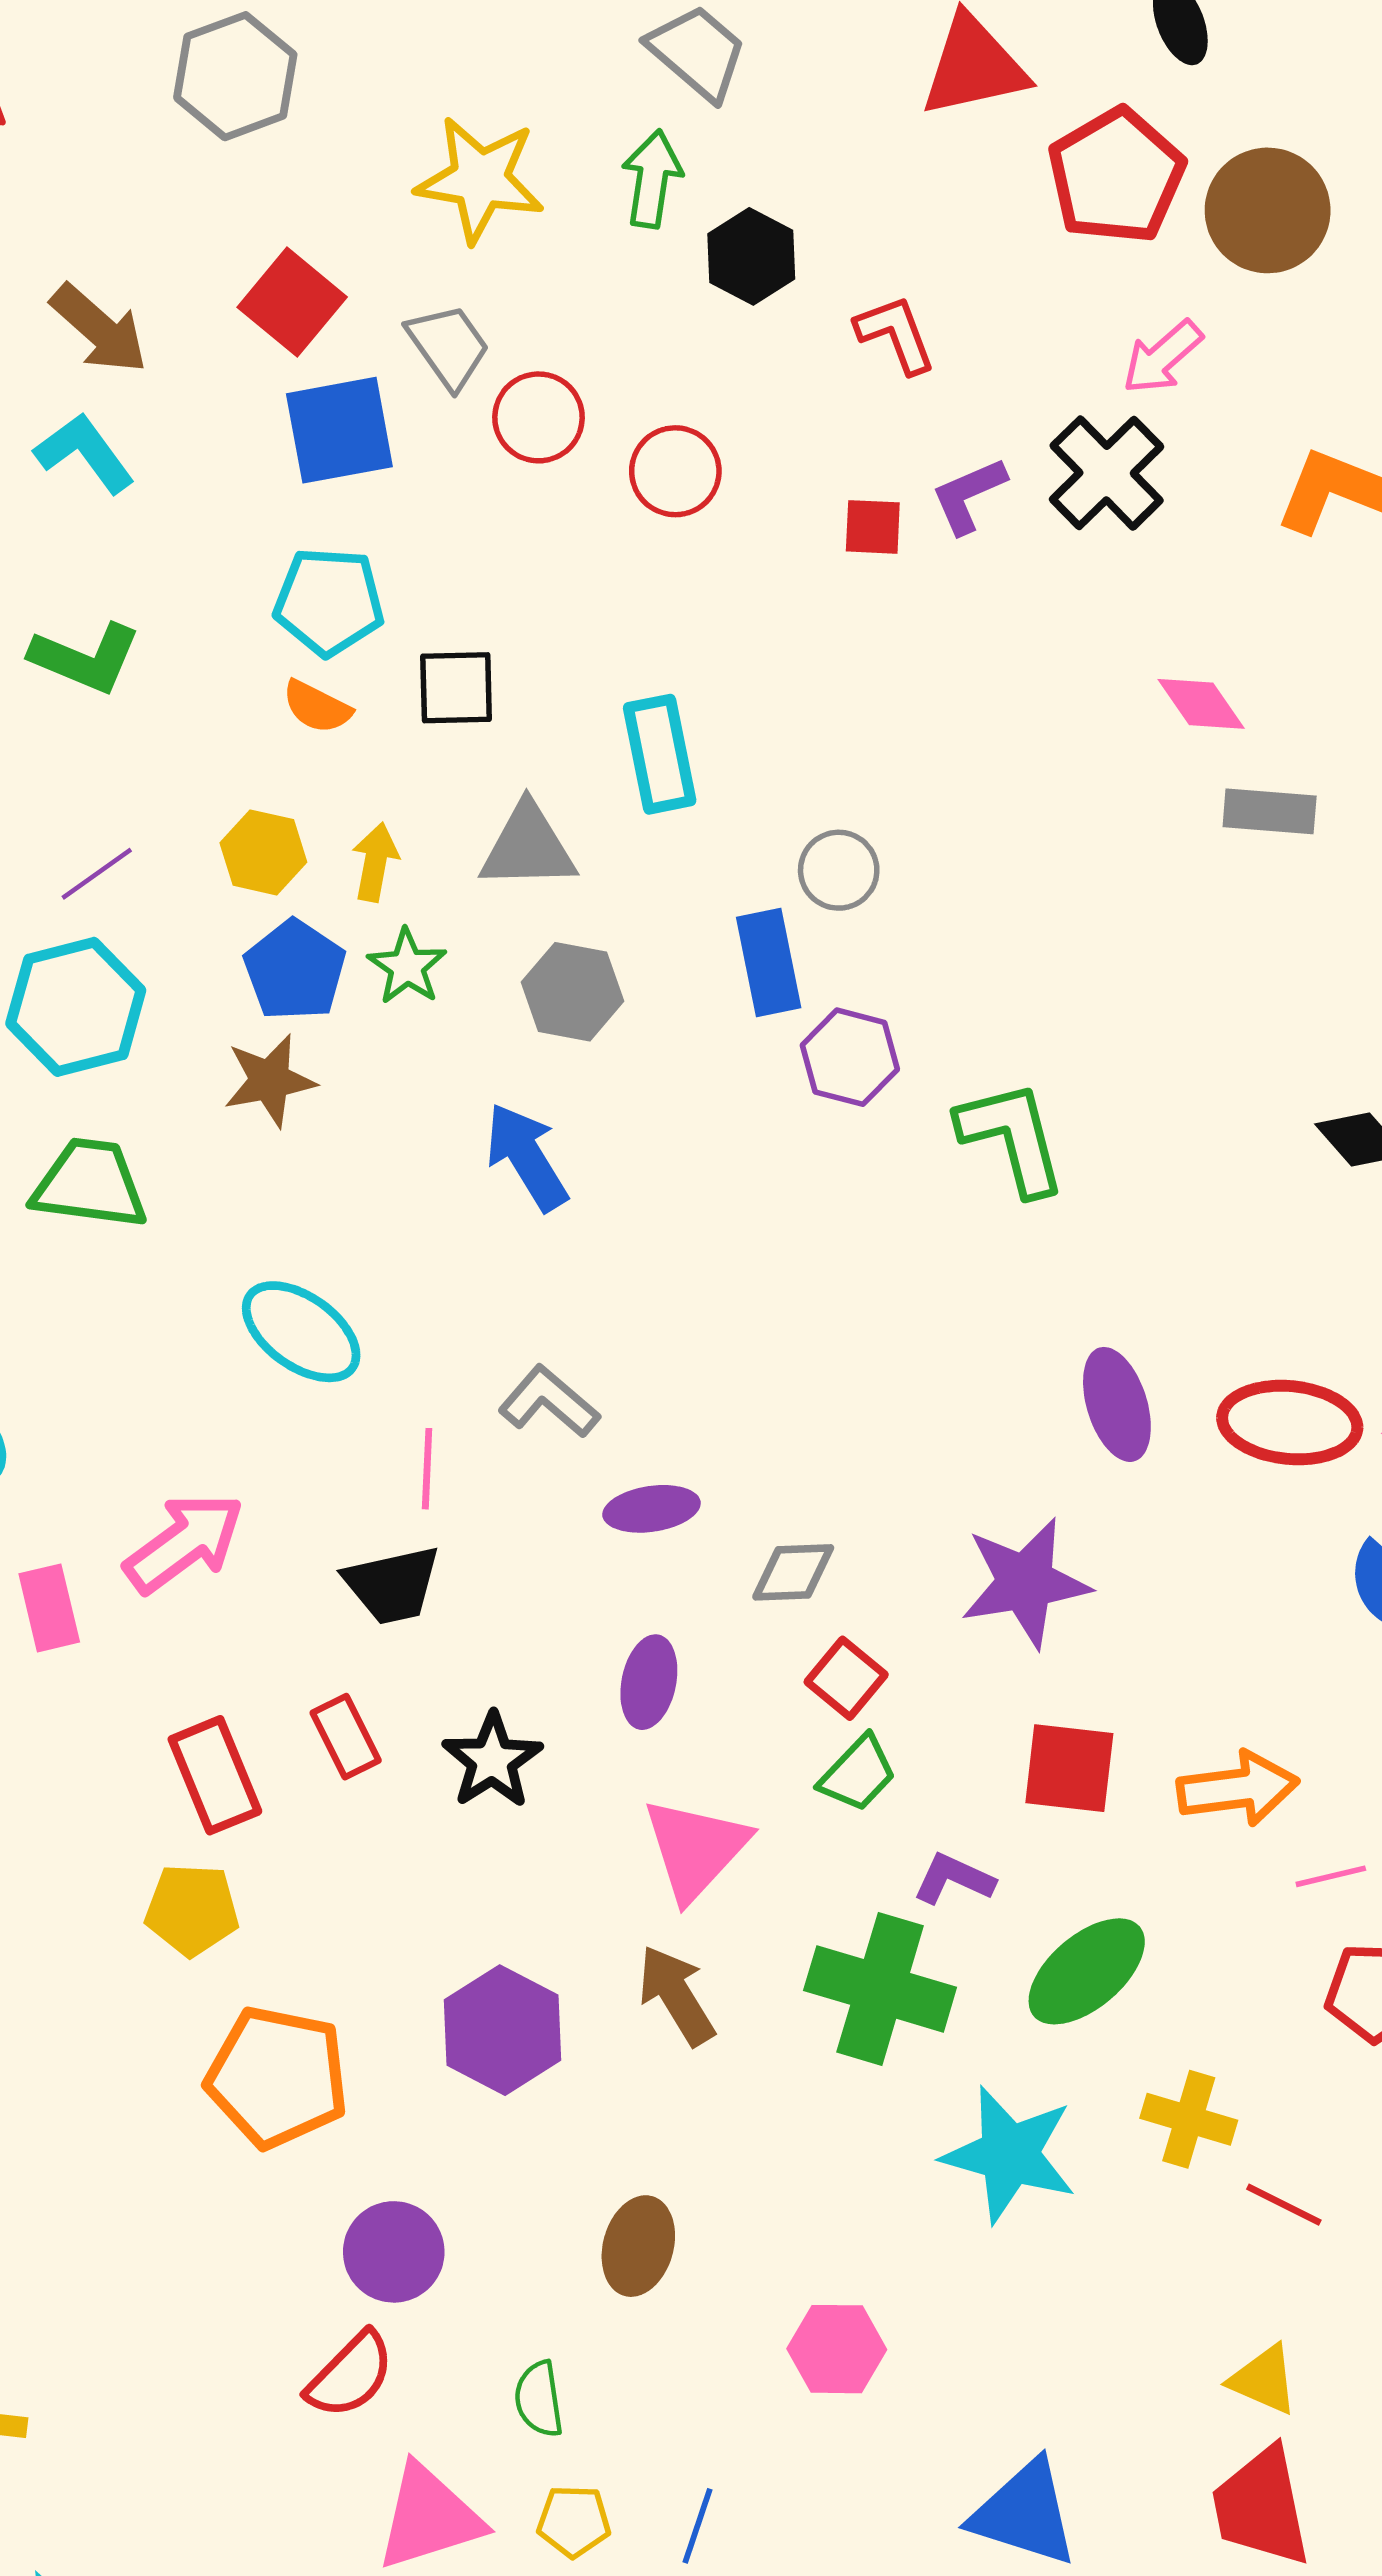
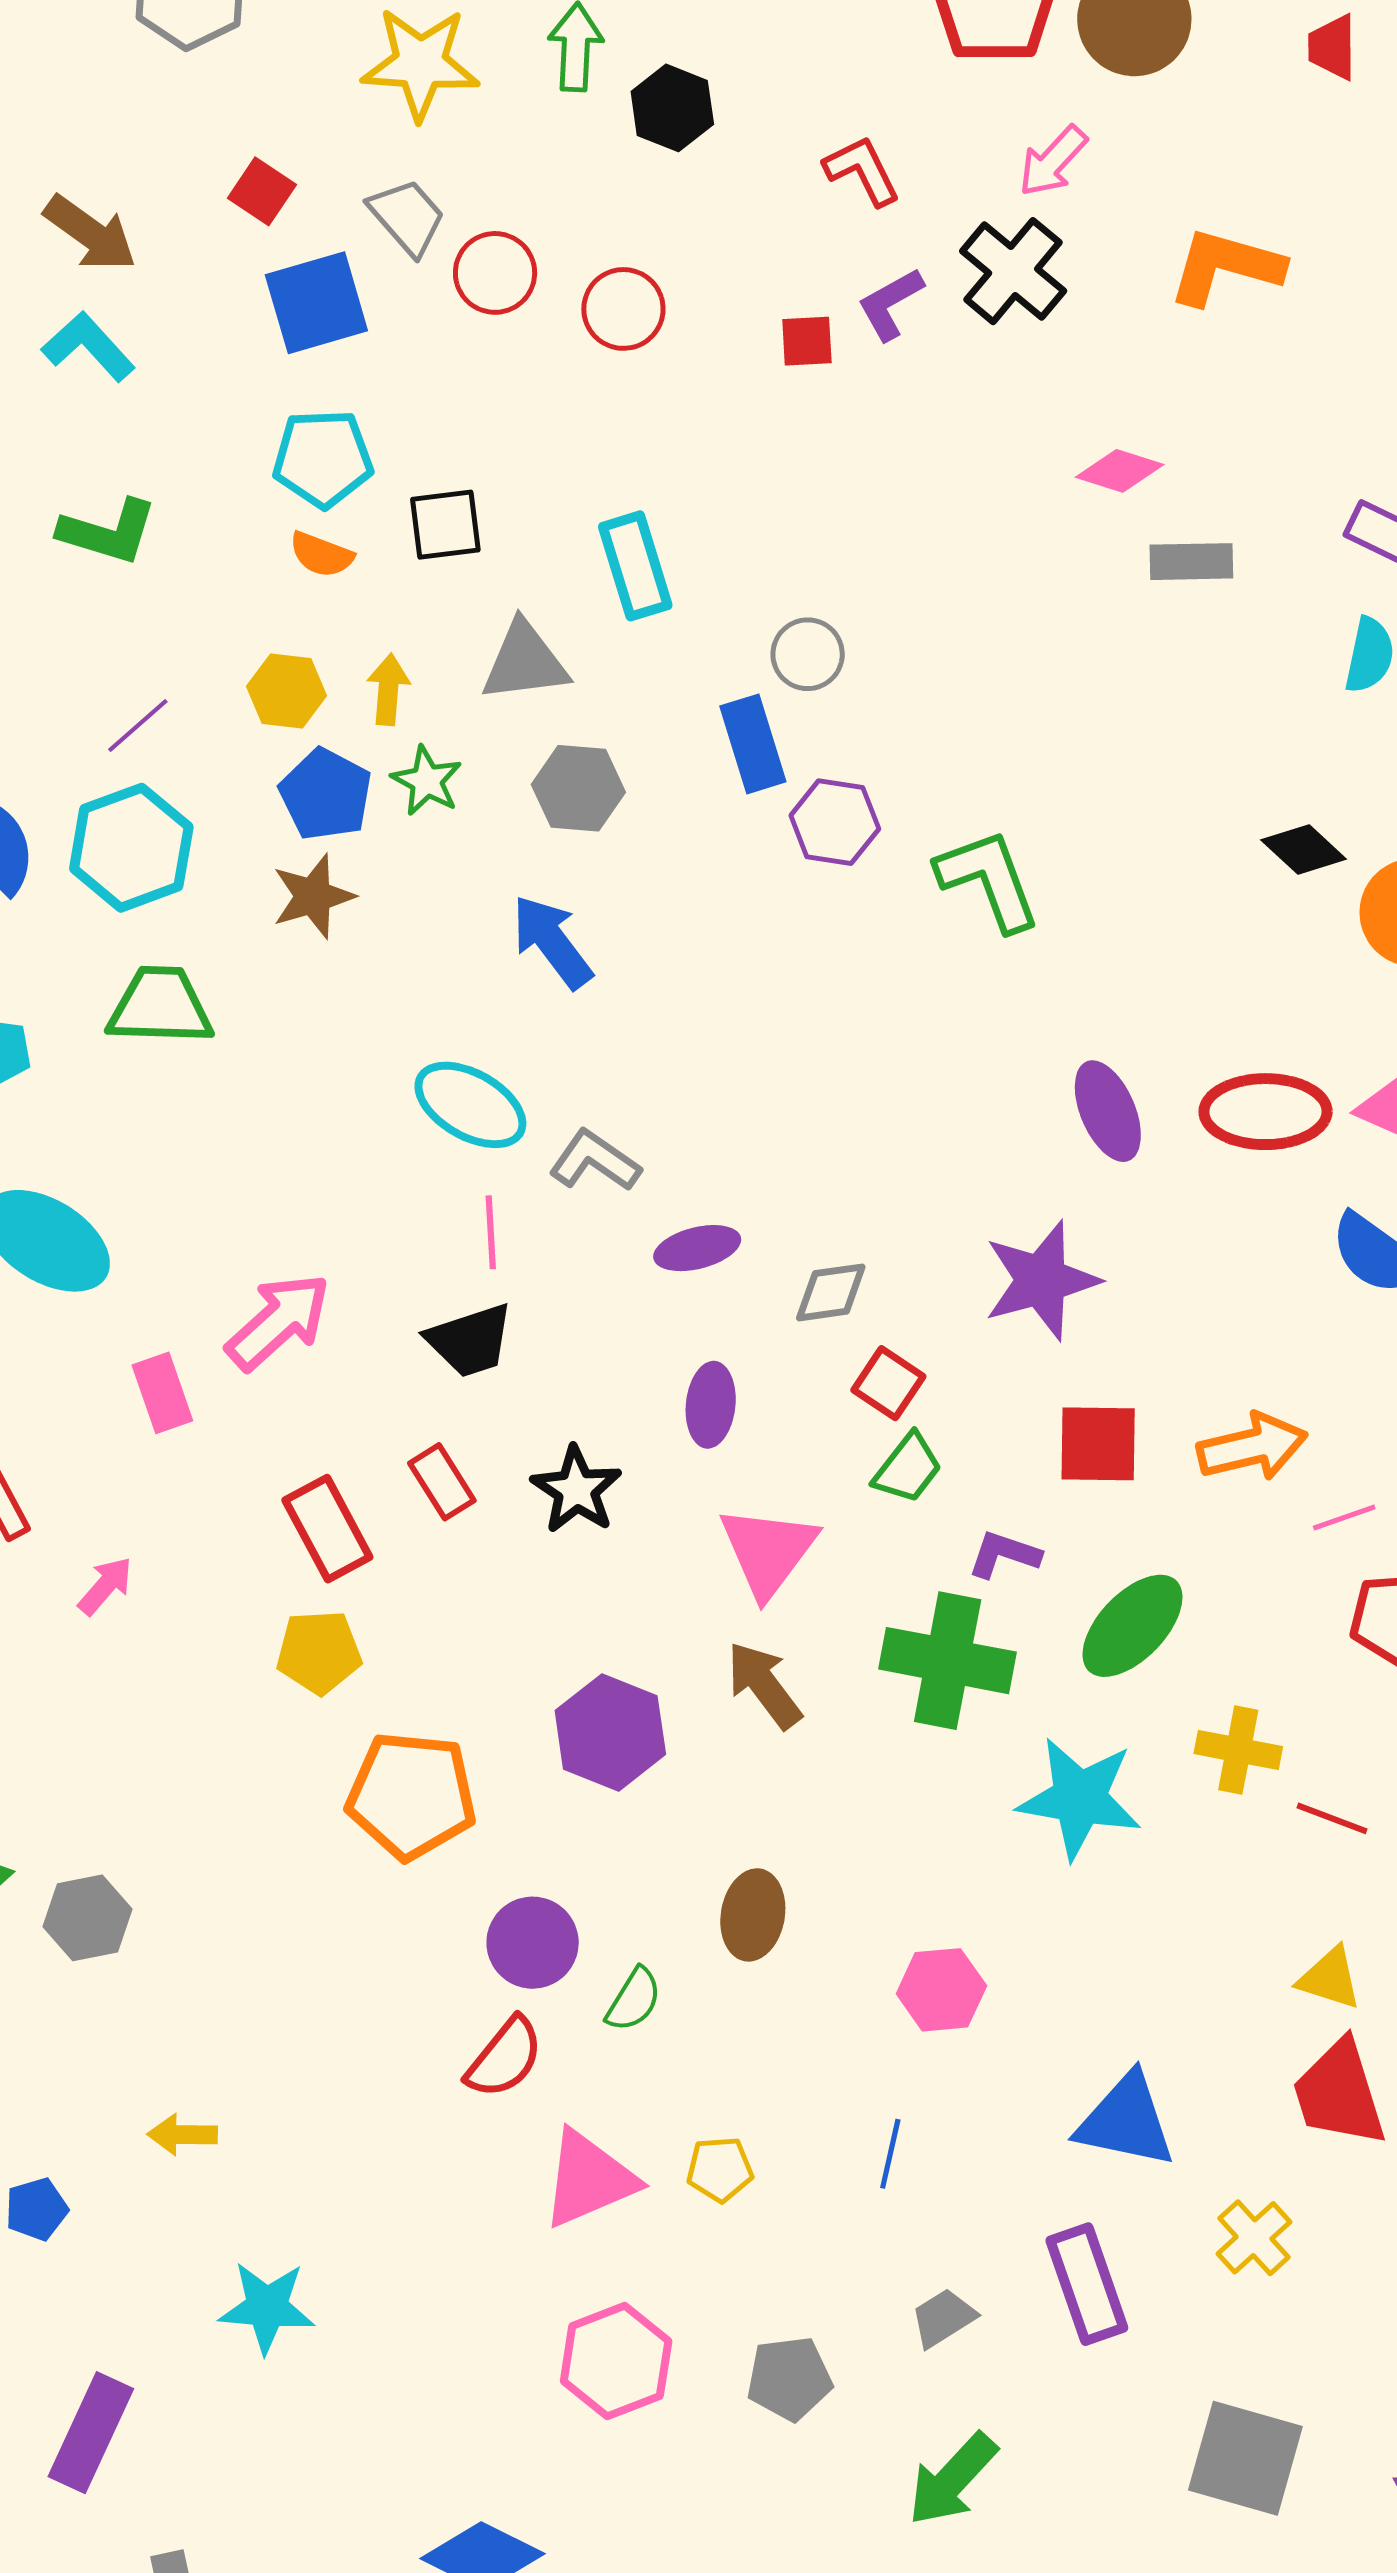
red square: (292, 302) -> (262, 191), size x0.7
red L-shape: (896, 334) -> (862, 171), moved
pink diamond: (1201, 704) -> (1120, 471), turned -32
cyan ellipse: (301, 1332) -> (470, 1105), moved
green semicircle: (539, 2399) -> (634, 2000), moved, turned -134
blue line: (697, 2526) -> (890, 2154), moved

